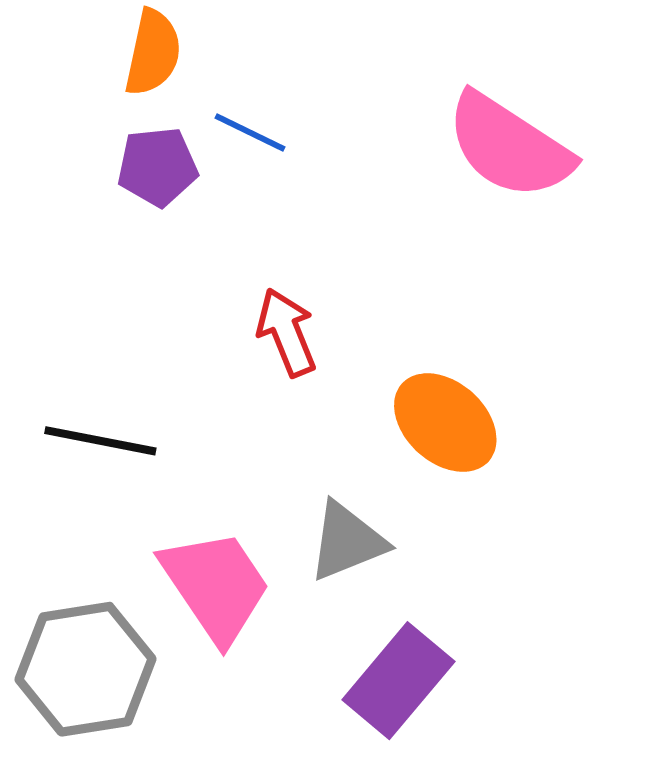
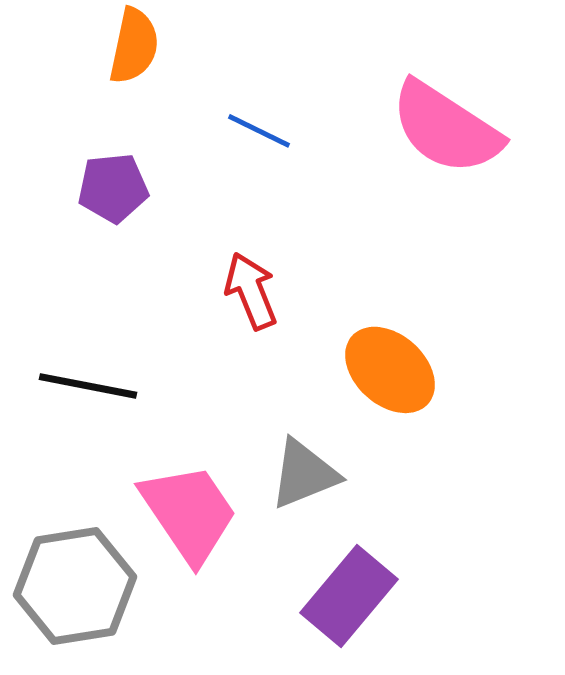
blue line: (250, 132) -> (259, 131), moved
purple pentagon: (157, 167) -> (113, 188), moved

